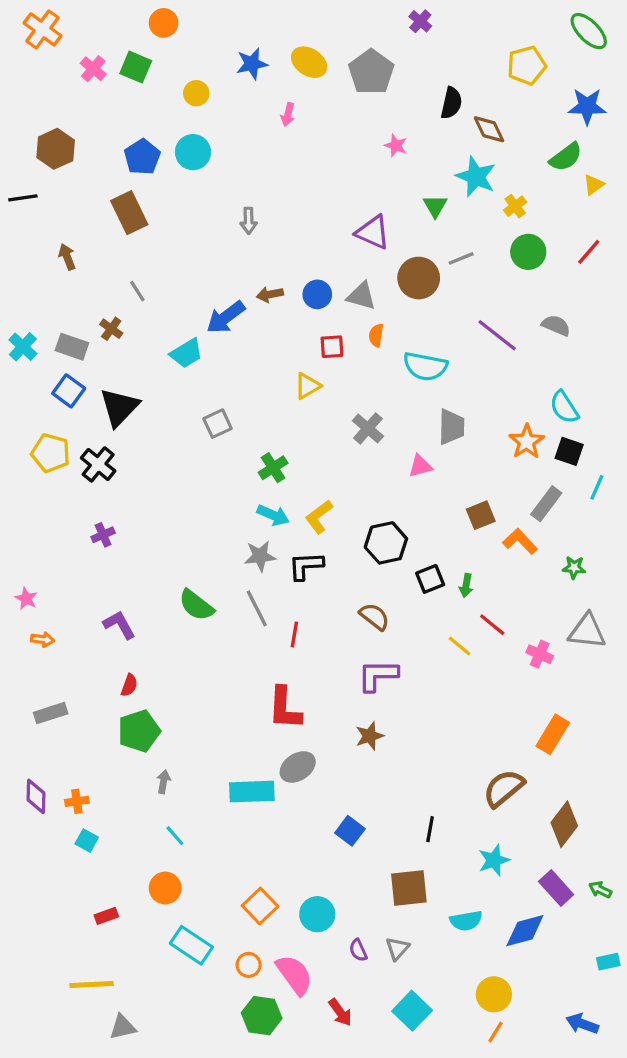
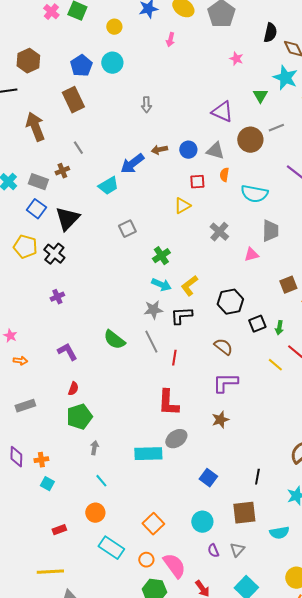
brown arrow: (67, 257) -> (35, 127), size x1.8
brown cross: (111, 329) -> (62, 171), turned 32
cyan circle: (317, 914) -> (202, 522), moved

